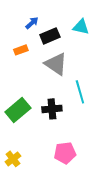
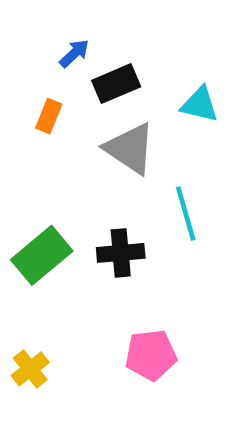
cyan triangle: (81, 27) -> (200, 104), moved
orange rectangle: (21, 50) -> (49, 116), turned -48

